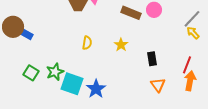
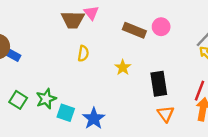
yellow semicircle: (87, 43) -> (83, 53), moved
black rectangle: (152, 59) -> (159, 84), size x1.5
cyan square: (72, 84) -> (66, 113), size x0.7

